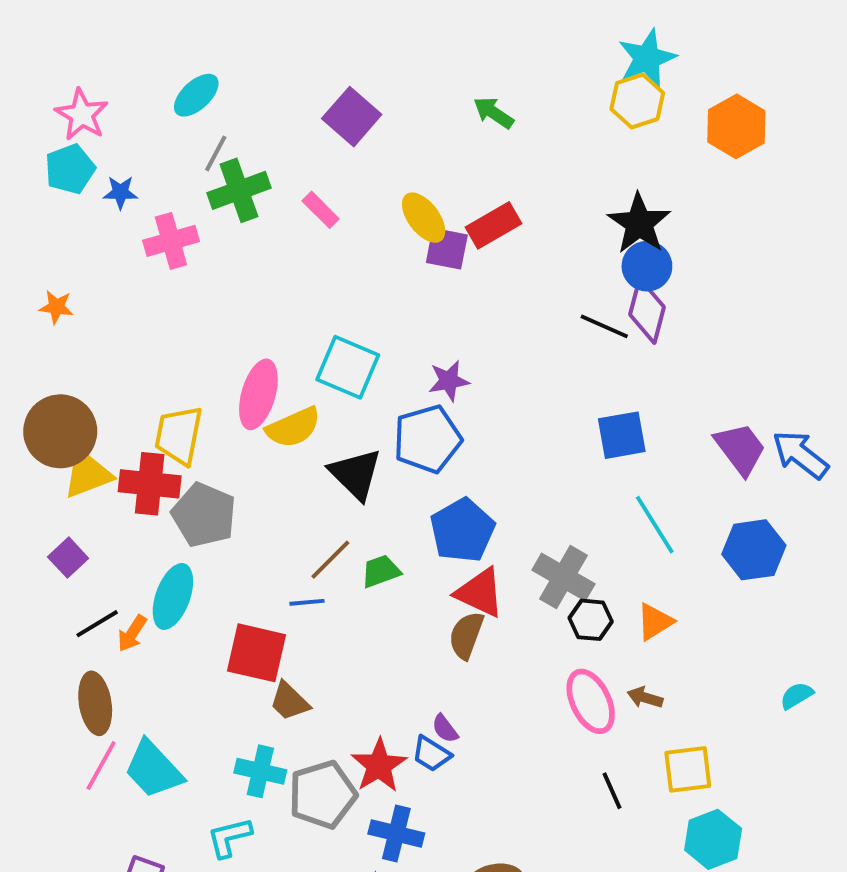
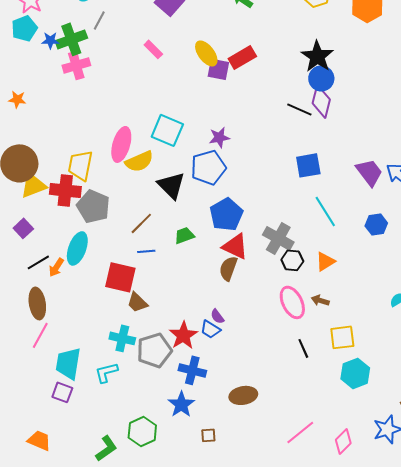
green cross: (239, 190) -> (71, 39), moved
blue hexagon: (754, 550) -> (376, 224), size x0.7
brown line: (330, 560) -> (141, 223), moved
cyan trapezoid: (153, 769) -> (68, 363), moved, turned 52

